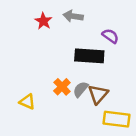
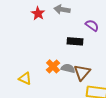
black rectangle: (89, 56) -> (75, 41), size x0.7
gray semicircle: (81, 89) -> (68, 68), turned 64

